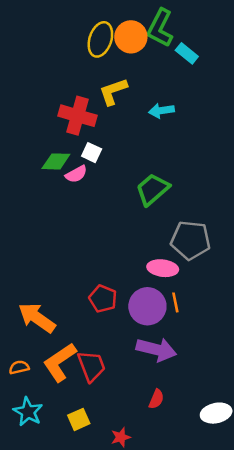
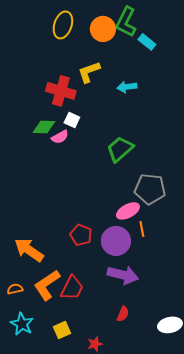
yellow ellipse: (100, 39) -> (63, 25), moved
pink ellipse: (163, 268) -> (128, 211), turned -35
orange line: (175, 302) -> (142, 229), moved
red trapezoid: (92, 366) -> (72, 288), turned 48

